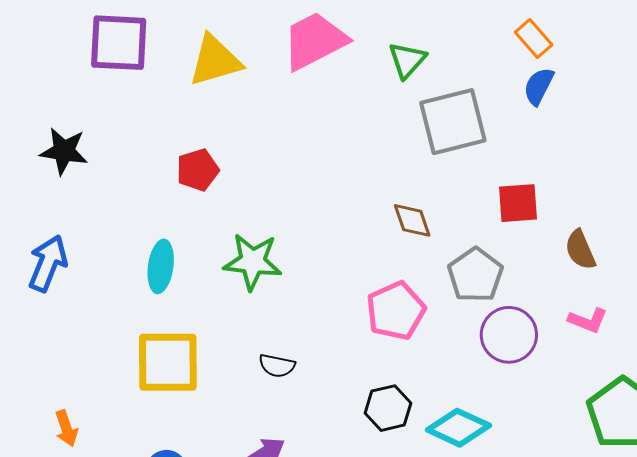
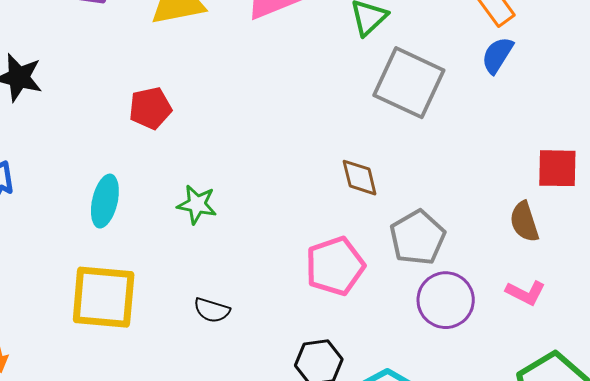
gray square: (453, 122) -> (409, 83), turned 34
red square: (518, 203) -> (557, 168), moved
green star: (253, 262) -> (197, 204), size x0.7

